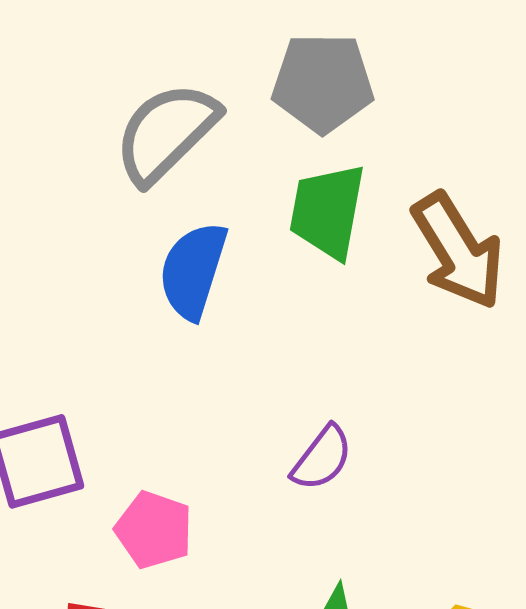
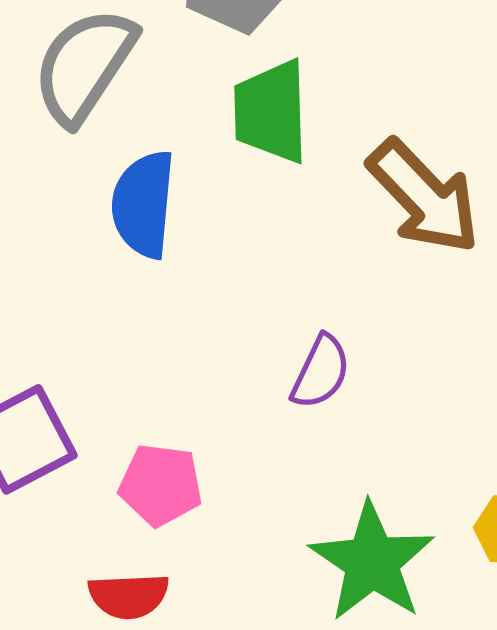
brown arrow: (458, 251) -> (424, 197), moved

